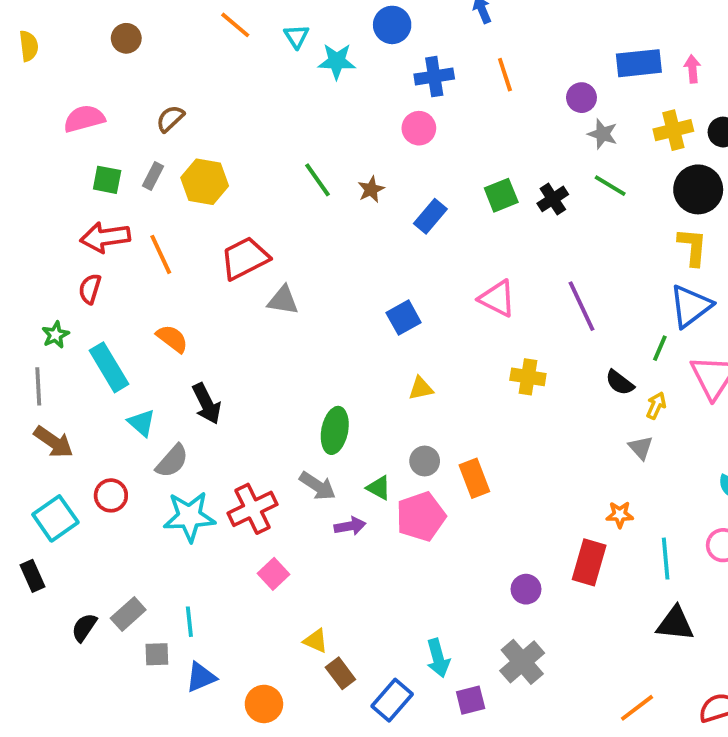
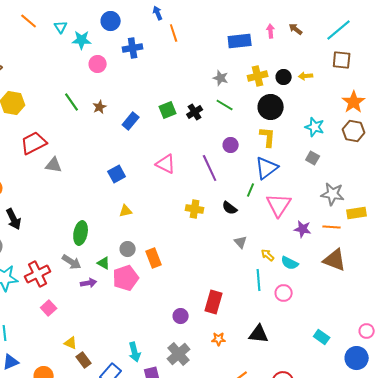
pink arrow: (692, 69) -> (271, 31), moved
orange line: (505, 75) -> (174, 33), moved
purple circle: (581, 98) -> (231, 145), moved
pink circle: (419, 128) -> (98, 64), moved
yellow cross: (528, 377) -> (195, 209), moved
yellow arrow: (656, 406) -> (268, 255), moved, turned -72
orange star: (620, 515) -> (219, 339), moved
cyan line: (666, 559) -> (259, 280), moved

